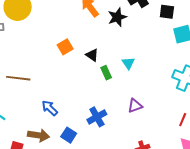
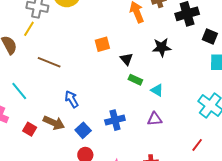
black star: (117, 17) -> (162, 47), moved
cyan triangle: (128, 63) -> (157, 90), moved, turned -40
green rectangle: (106, 73) -> (135, 80), turned -56

